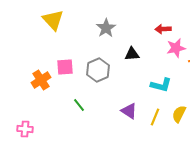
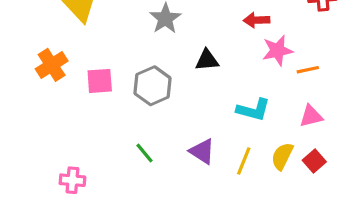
orange cross: (41, 80) -> (52, 65), moved
green line: (79, 105) -> (145, 153), moved
pink cross: (25, 129) -> (72, 180), moved

